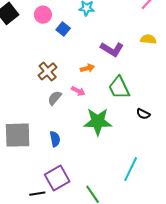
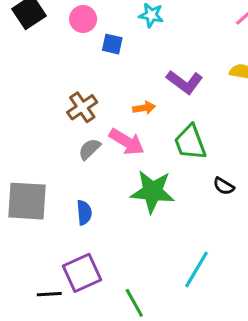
blue square: (63, 29) -> (112, 44), turned -32
pink arrow: (78, 91) -> (127, 142), size x1.6

